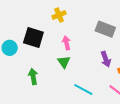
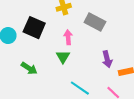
gray rectangle: (105, 29) -> (95, 22), moved
green arrow: (33, 76) -> (29, 68), turned 126

